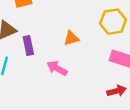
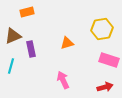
pink arrow: (57, 68) -> (63, 80), moved, turned 36

